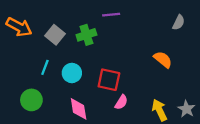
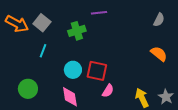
gray square: (55, 35) -> (42, 23), moved
orange semicircle: (163, 60) -> (159, 54), moved
cyan line: (45, 67) -> (43, 51), moved
cyan circle: (72, 73) -> (73, 70), moved

